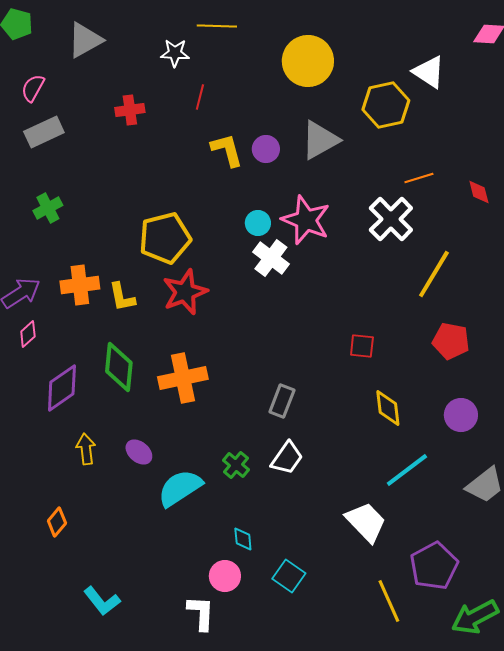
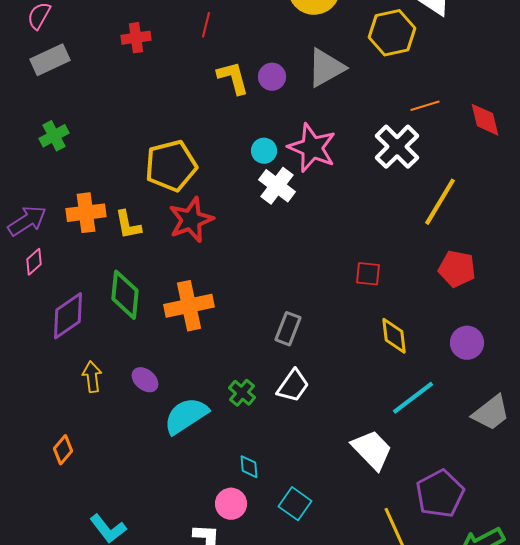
red diamond: (479, 192) -> (485, 120), size x1.4

